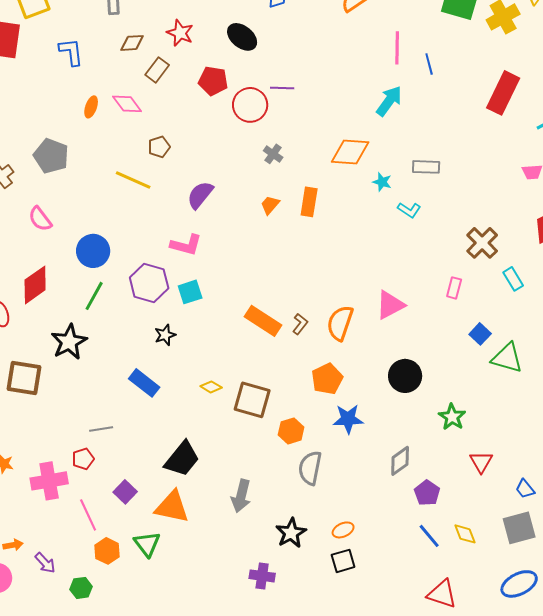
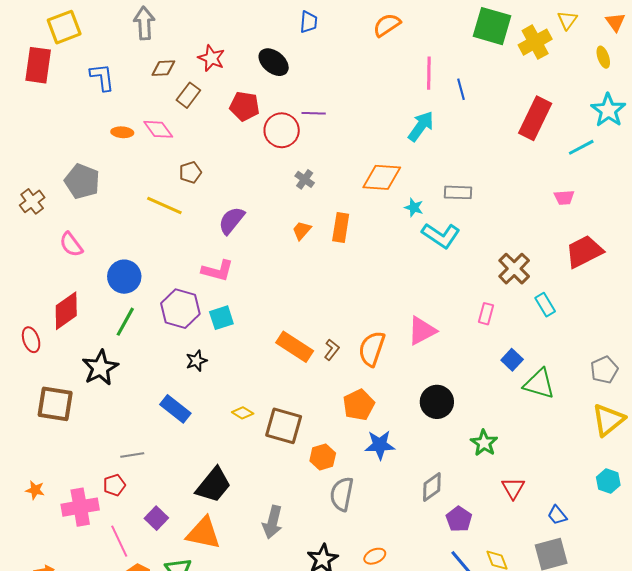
orange ellipse: (91, 107) -> (122, 132), turned 75
cyan L-shape: (409, 210) -> (441, 235), size x1.6

